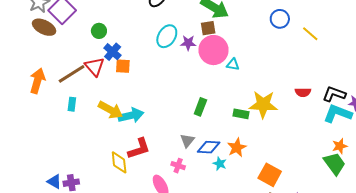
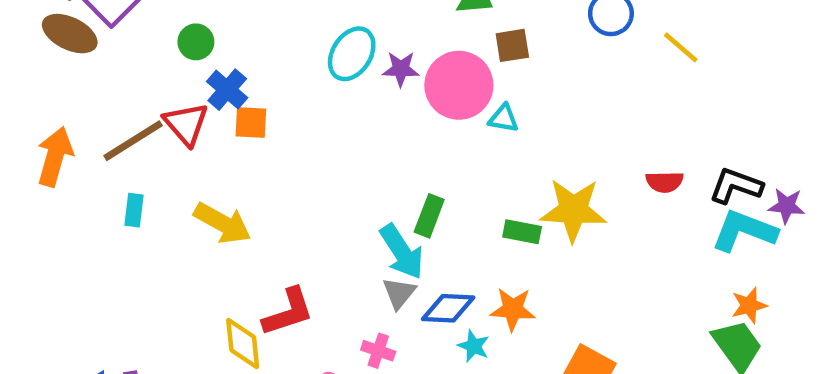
brown square: (208, 28) -> (512, 45), moved
cyan arrow: (131, 115) -> (402, 252), moved, turned 70
orange star: (237, 148) -> (513, 309), turned 30

